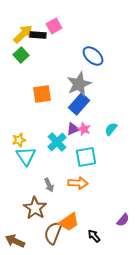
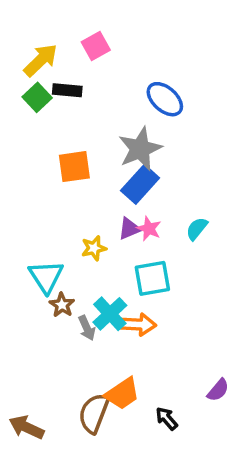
black rectangle: (38, 35) -> (67, 90), moved
yellow star: (19, 140) -> (94, 248), moved
cyan cross: (57, 142) -> (110, 314), moved
brown star: (35, 208) -> (62, 305), moved, size x0.6

